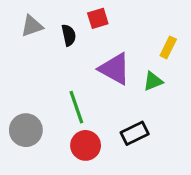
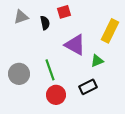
yellow rectangle: (168, 47) -> (110, 31), size x1.6
green triangle: (153, 81) -> (97, 61), moved
gray circle: (26, 130) -> (19, 74), moved

